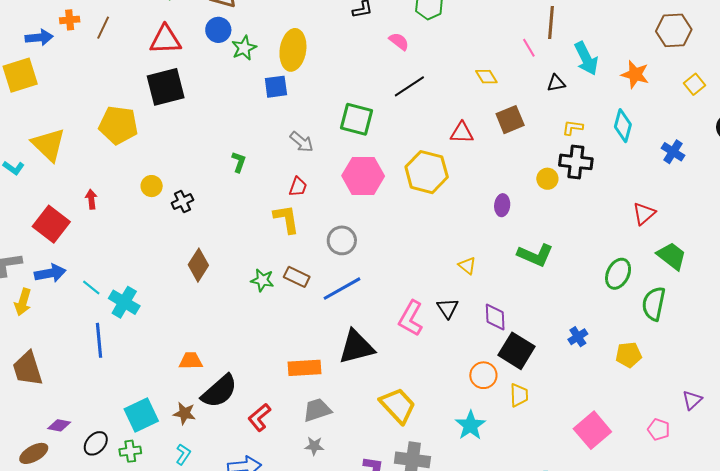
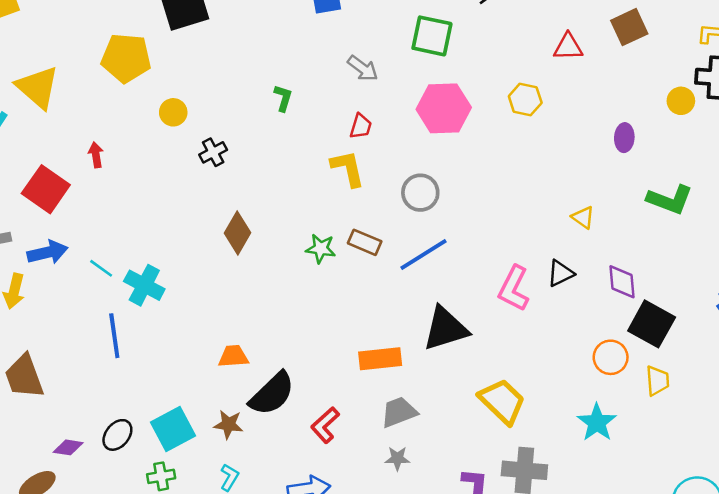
yellow hexagon: (427, 172) -> (525, 100), size x0.6
yellow circle: (152, 186) -> (173, 112), moved
black triangle: (448, 308) -> (561, 273), turned 40
black ellipse: (96, 443) -> (117, 435), moved

